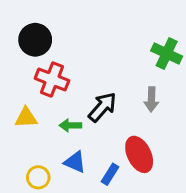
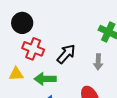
black arrow: (102, 107) -> (66, 54), moved
green arrow: (70, 125) -> (45, 79), size x1.5

